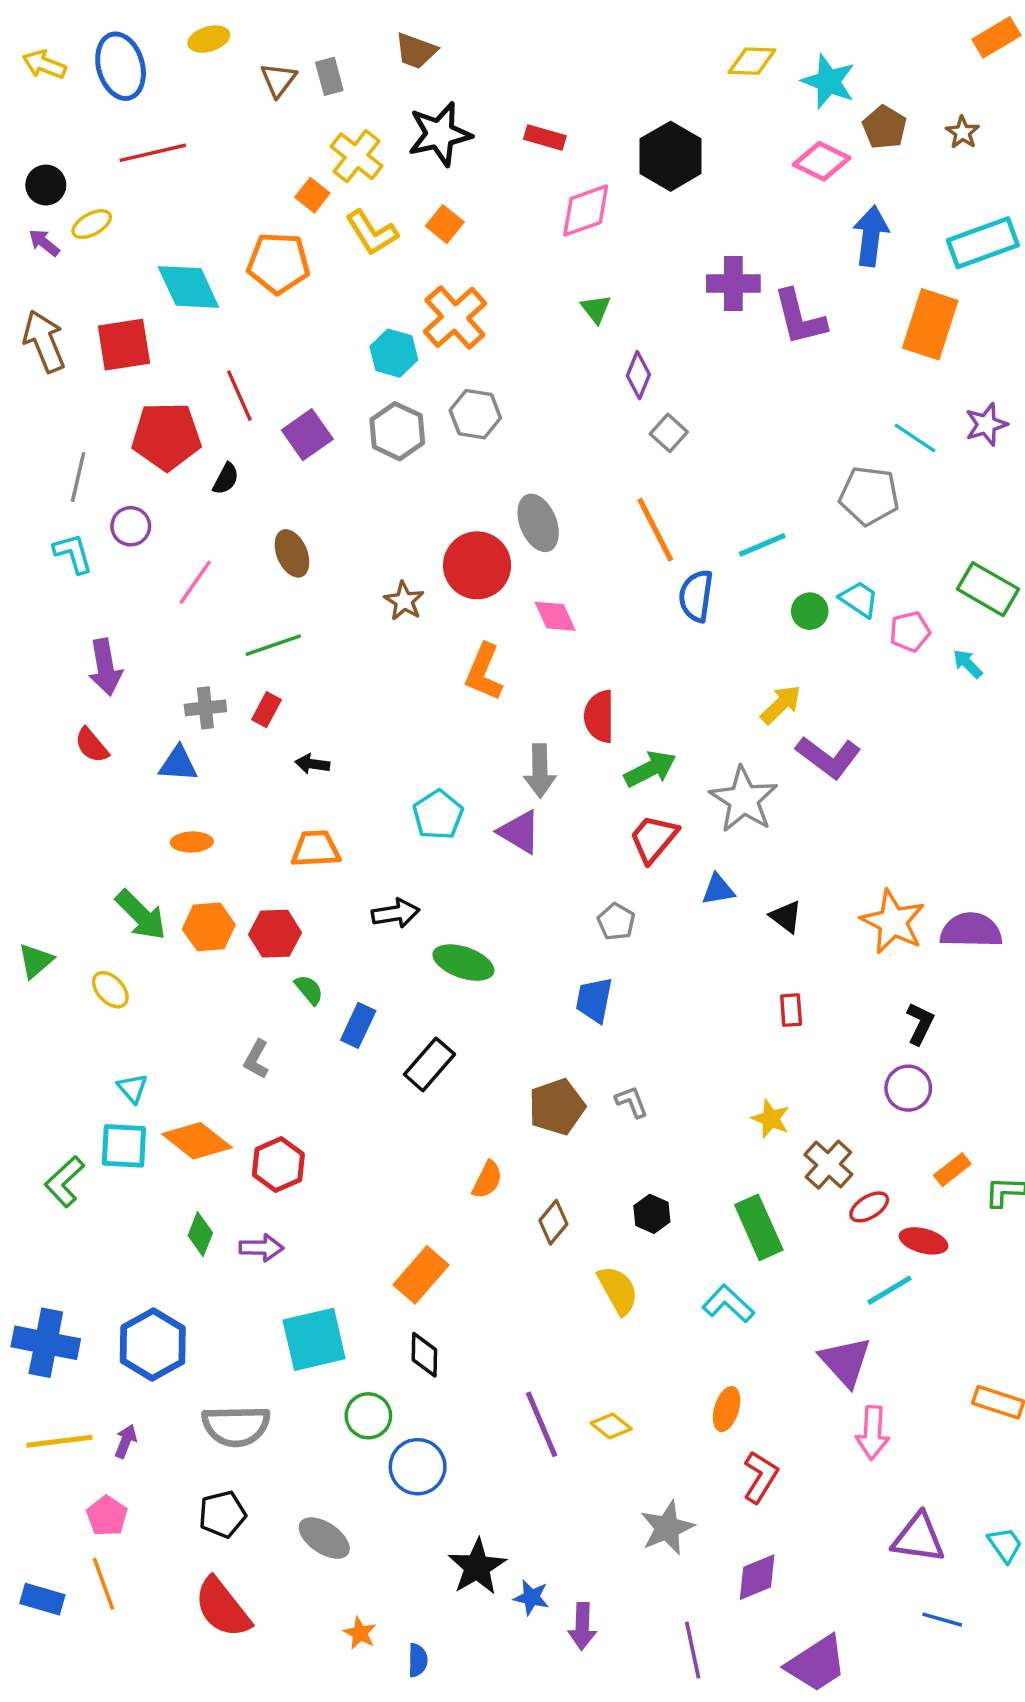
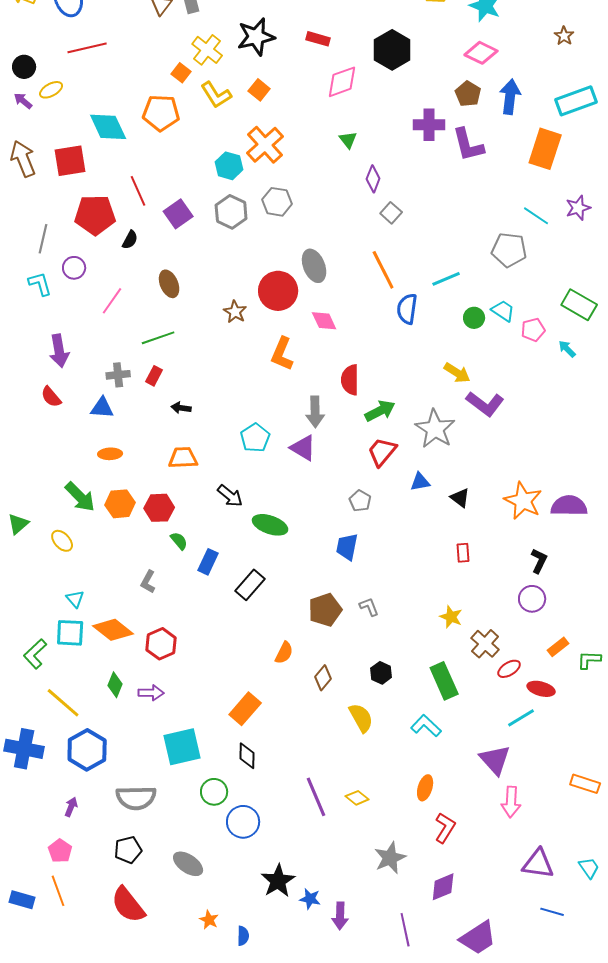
brown pentagon: (884, 127) -> (468, 94), moved
yellow arrow: (781, 704) -> (457, 373), turned 76
black arrow: (396, 913) -> (230, 496), turned 48
yellow line: (59, 1441) -> (63, 703), moved, turned 48

